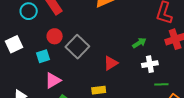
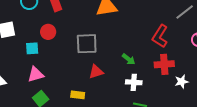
green arrow: (139, 43) -> (129, 59), turned 56
gray square: (77, 47) -> (87, 44), moved, turned 30

